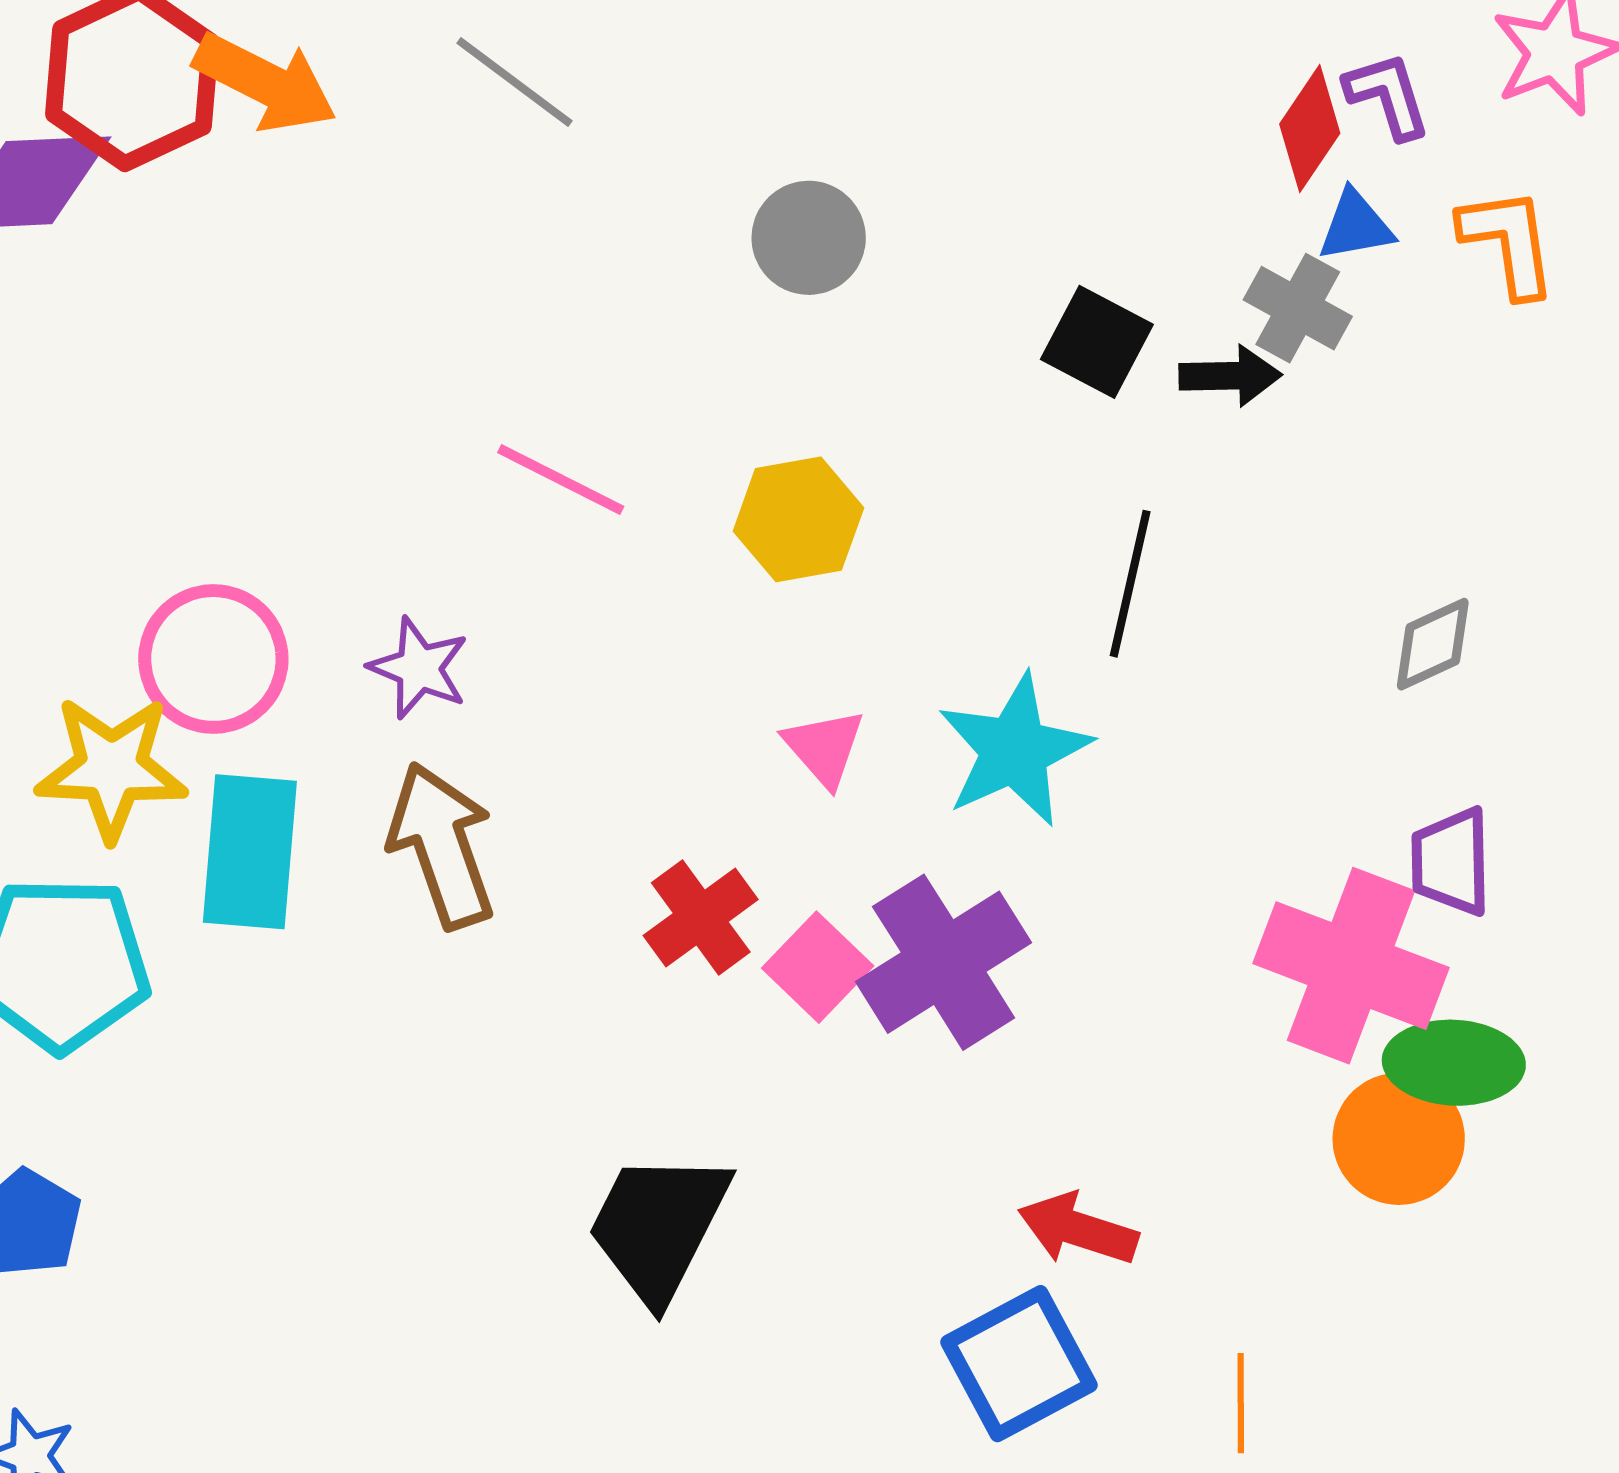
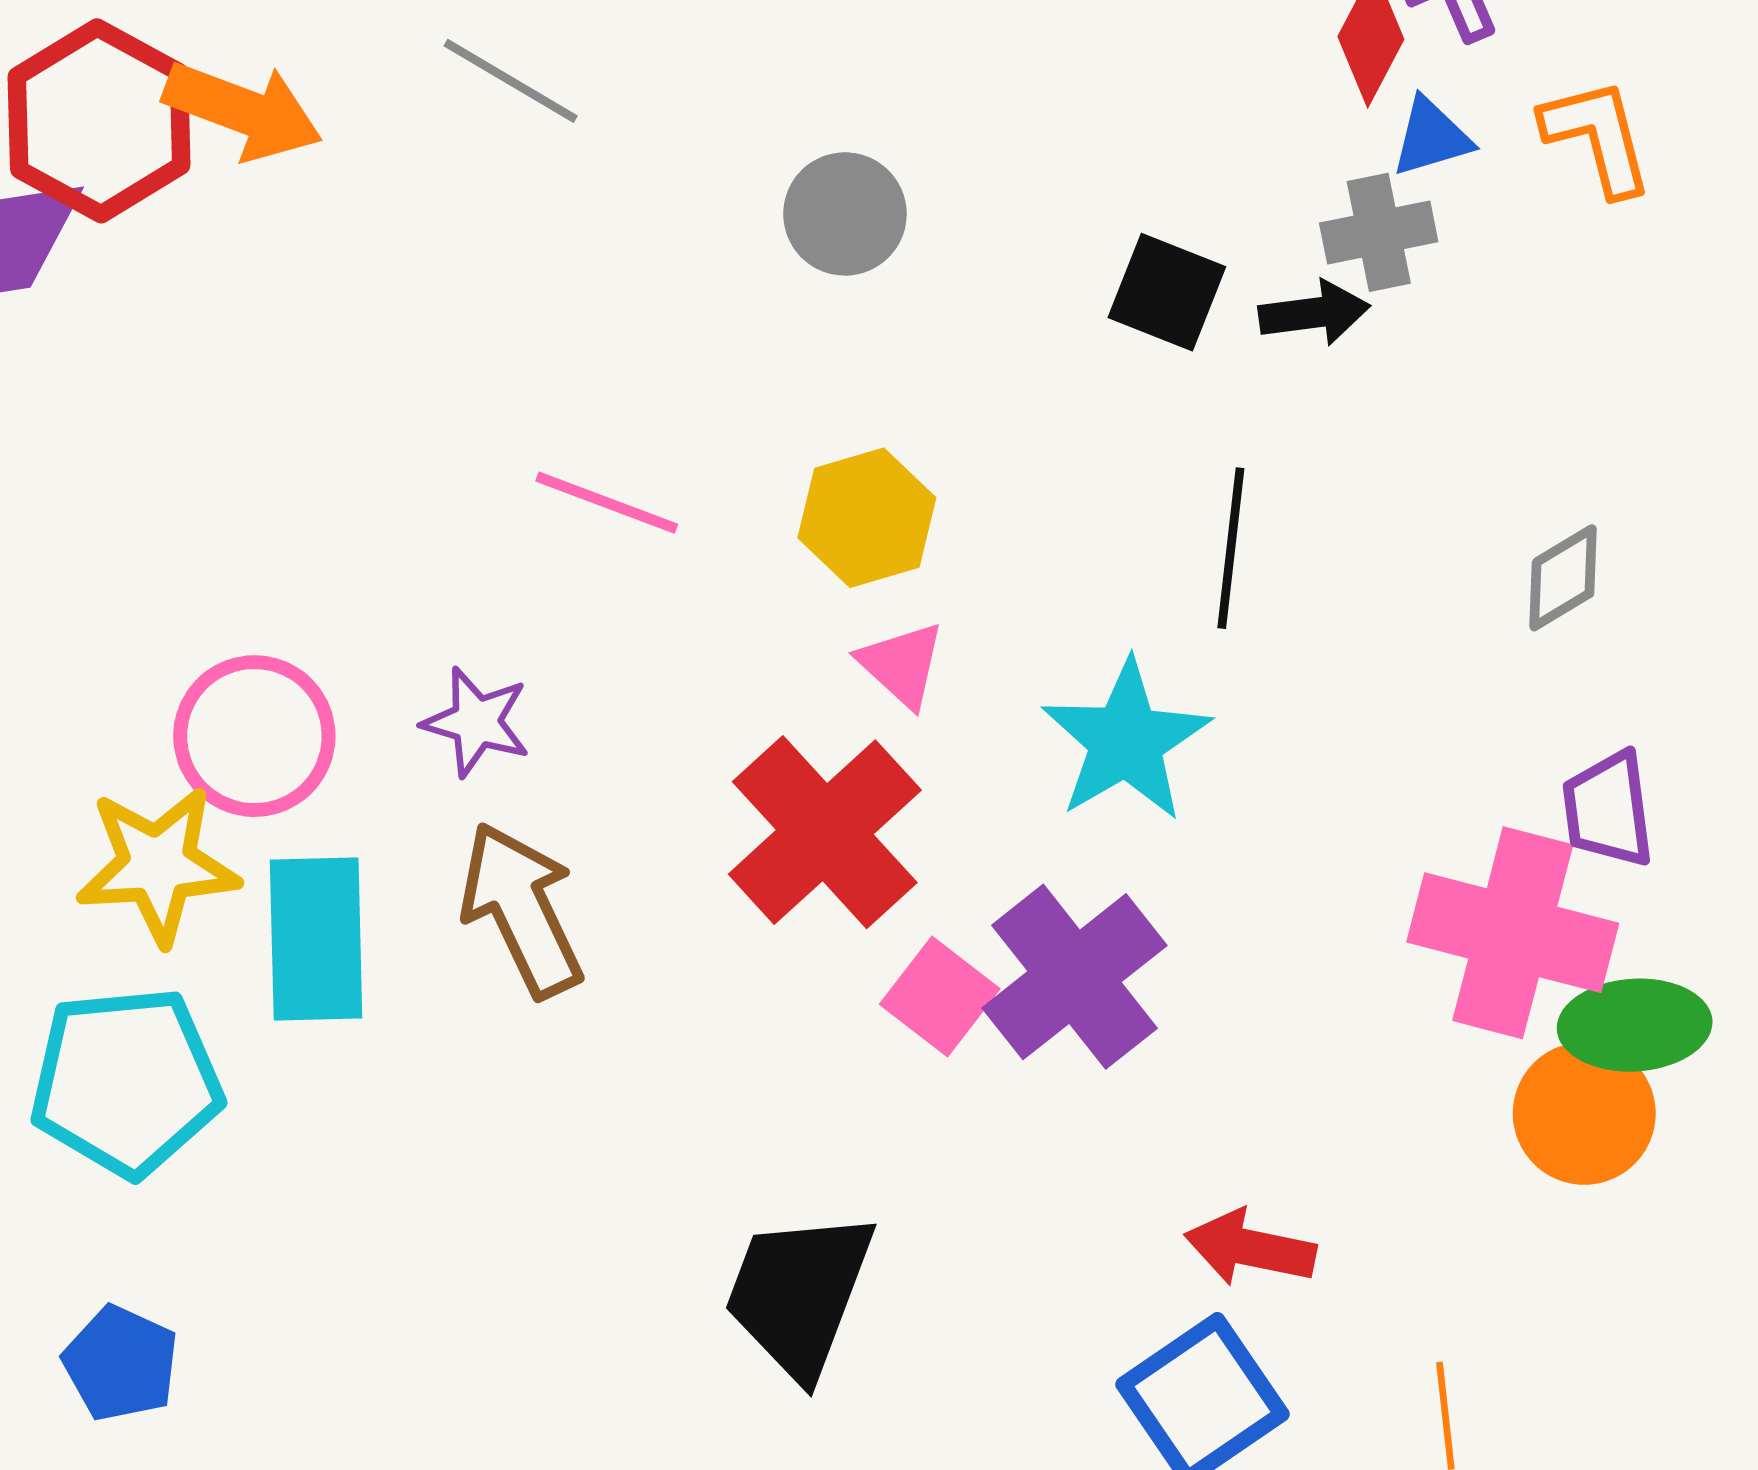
gray cross: (1298, 308) -> (1379, 232), turned -34
pink triangle: (824, 748) -> (902, 665), moved
red cross: (701, 917) -> (825, 832), moved, size x1.6

